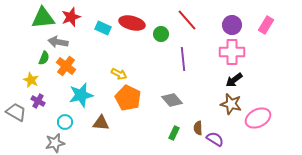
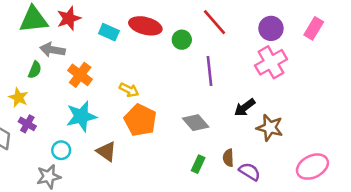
pink cross: (232, 52) -> (271, 62), turned -30
orange cross: (66, 66) -> (80, 75), moved
black arrow: (234, 80) -> (245, 108), moved
pink ellipse: (258, 118) -> (312, 167), moved
brown triangle: (101, 123) -> (106, 151), turned 30

